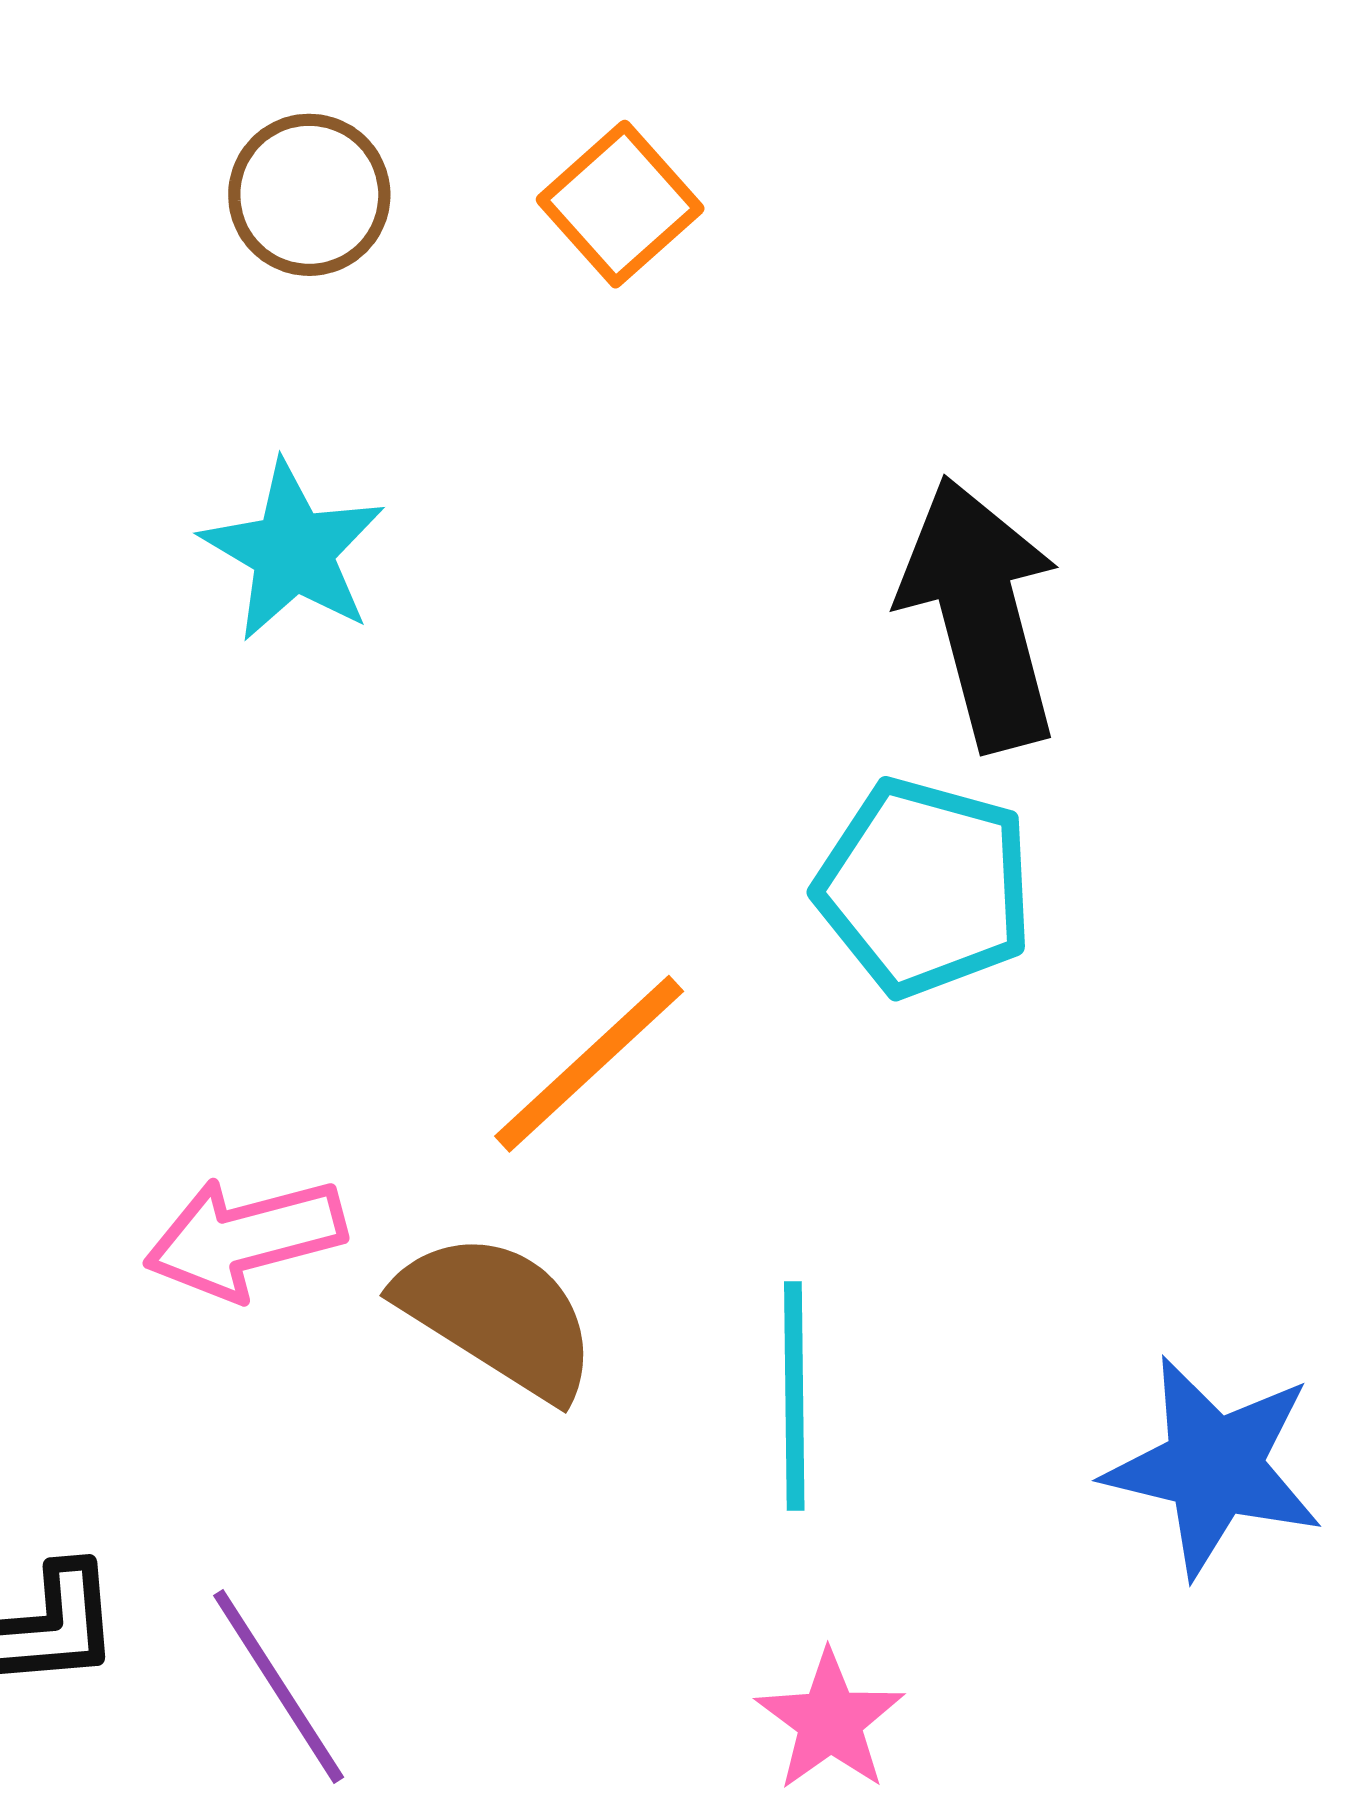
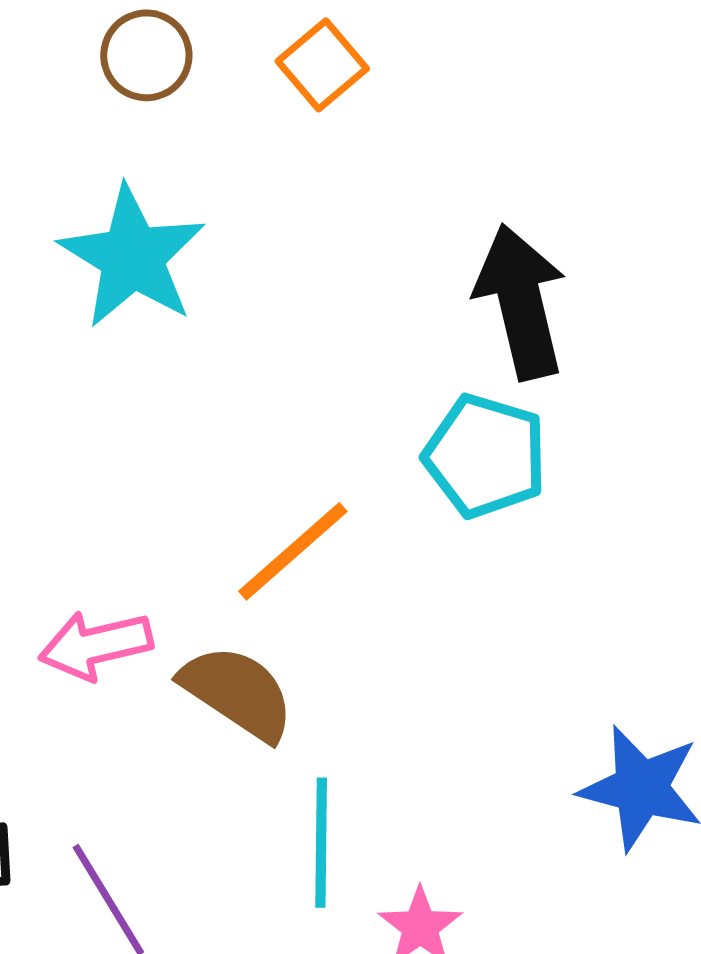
cyan star: (293, 551) -> (132, 257), size x1.4
cyan line: (794, 1396) -> (321, 843), moved

